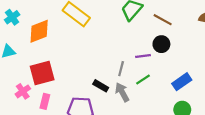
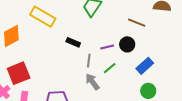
brown line: (163, 20) -> (137, 23), moved
black circle: (161, 44) -> (127, 44), moved
black rectangle: (101, 86) -> (73, 42), moved

